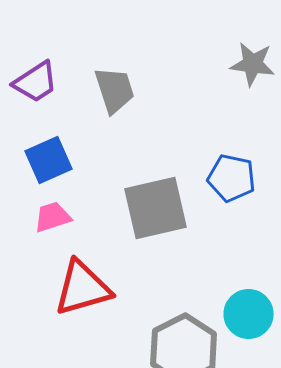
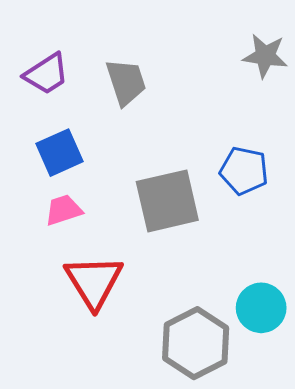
red triangle: (83, 288) -> (94, 282), turned -46

